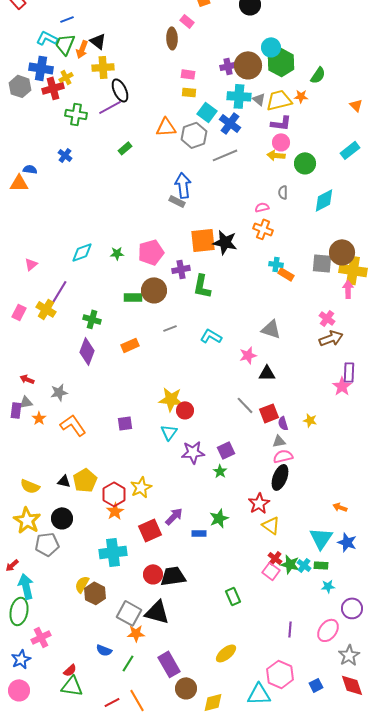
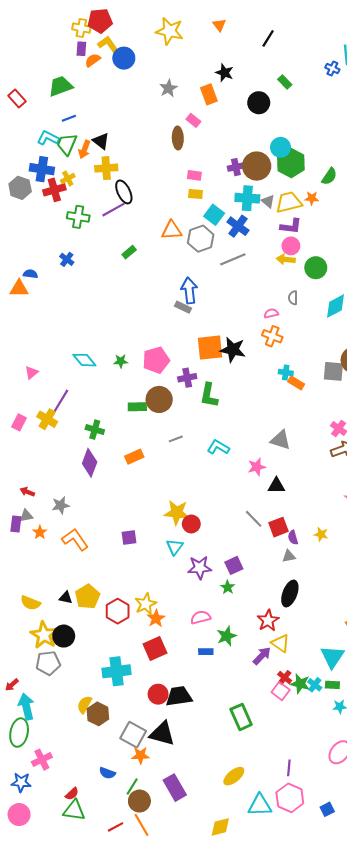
cyan diamond: (82, 252) -> (84, 360), turned 70
pink semicircle: (283, 456) -> (201, 617), moved
orange star: (115, 511) -> (156, 618), moved
purple arrow: (174, 516) -> (262, 656), moved
yellow star: (27, 520) -> (44, 635), moved
green rectangle: (233, 596) -> (241, 717), size x1.4
purple line: (290, 629) -> (289, 768), moved
blue star: (21, 659) -> (21, 782), turned 30
brown circle: (186, 688) -> (139, 801), moved
cyan triangle: (259, 694) -> (260, 805), moved

